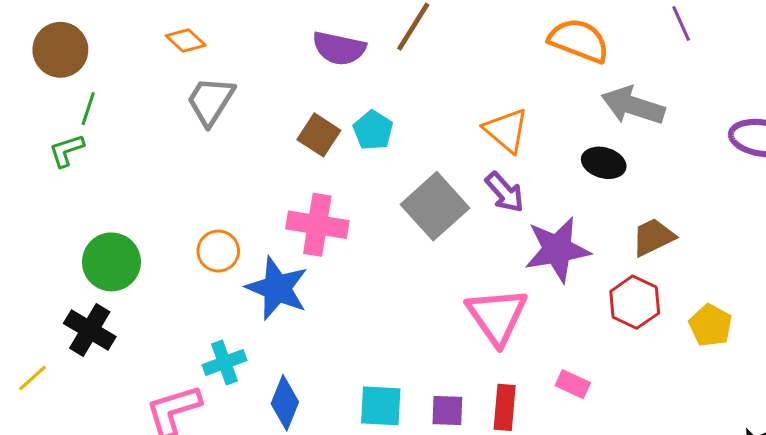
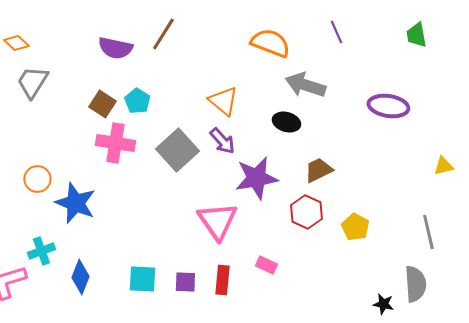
pink cross: (317, 225) -> (115, 143), moved

